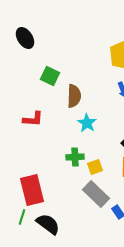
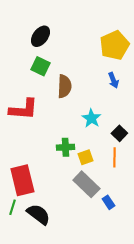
black ellipse: (25, 38) -> (40, 36), moved, turned 70
red L-shape: (33, 119) -> (23, 109), size x1.4
cyan star: (87, 123) -> (91, 118), moved

